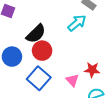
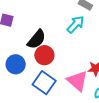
pink triangle: (72, 80) -> (77, 81), size x1.6

